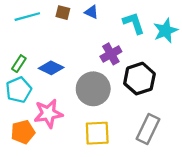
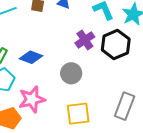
black hexagon: (139, 79) -> (116, 45), moved
gray circle: (93, 89) -> (71, 73), size x0.7

